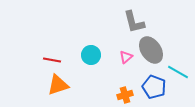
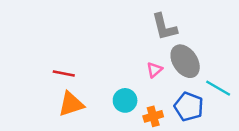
cyan circle: (91, 55) -> (125, 100), moved

